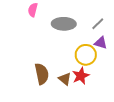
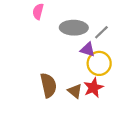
gray line: (98, 24) -> (101, 32), moved
purple triangle: (101, 43) -> (88, 50), moved

